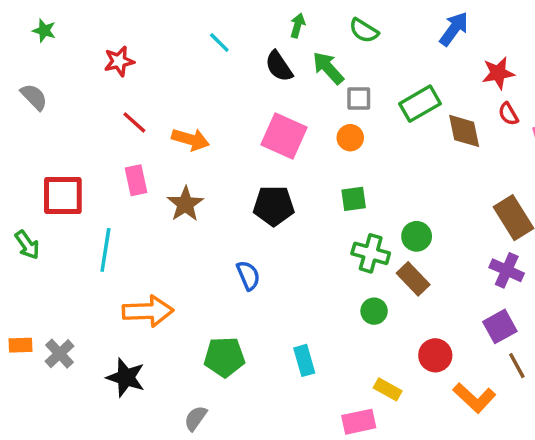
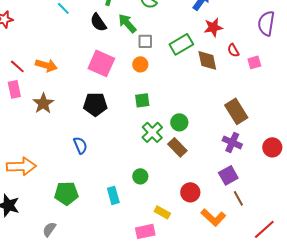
red star: (498, 73) -> (213, 27), moved
red line: (134, 122) -> (17, 66), moved
green cross: (371, 253) -> (152, 132), turned 30
green circle: (374, 311) -> (140, 176), moved

